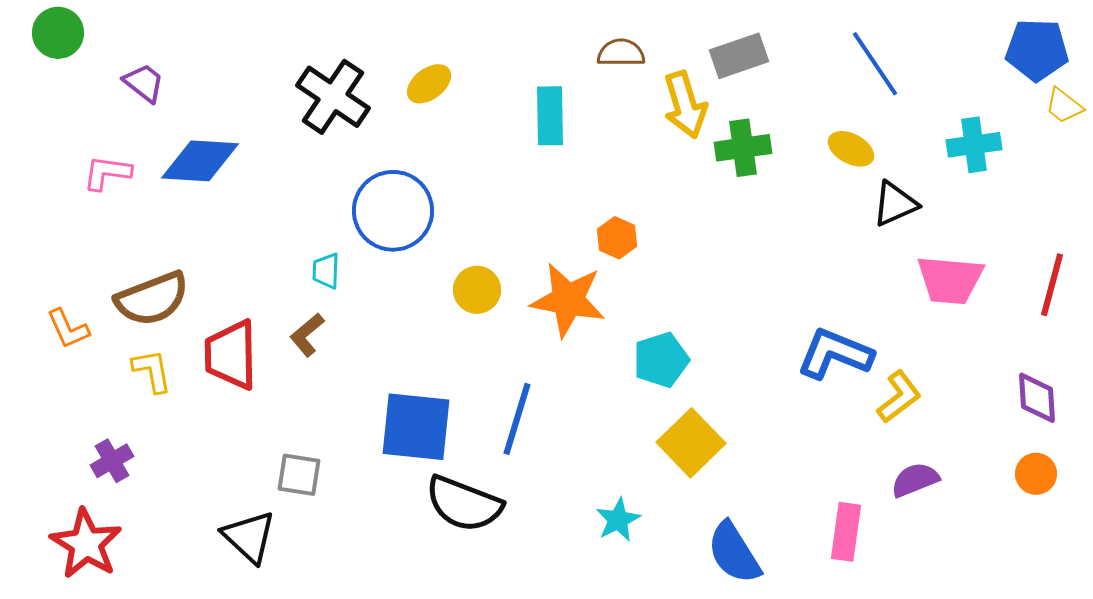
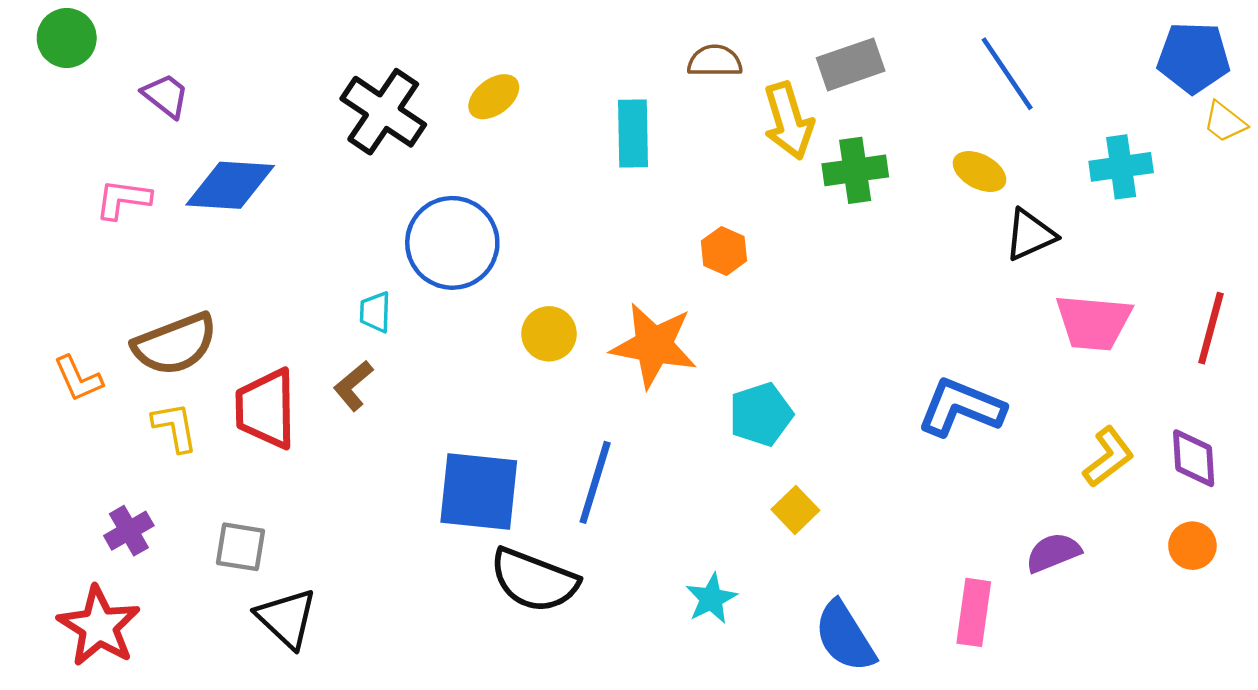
orange hexagon: (617, 238) -> (724, 251), moved
yellow L-shape: (899, 397) -> (1108, 457), moved
yellow square: (691, 443) -> (795, 510), size x0.6
gray square: (299, 475) -> (241, 547), moved

